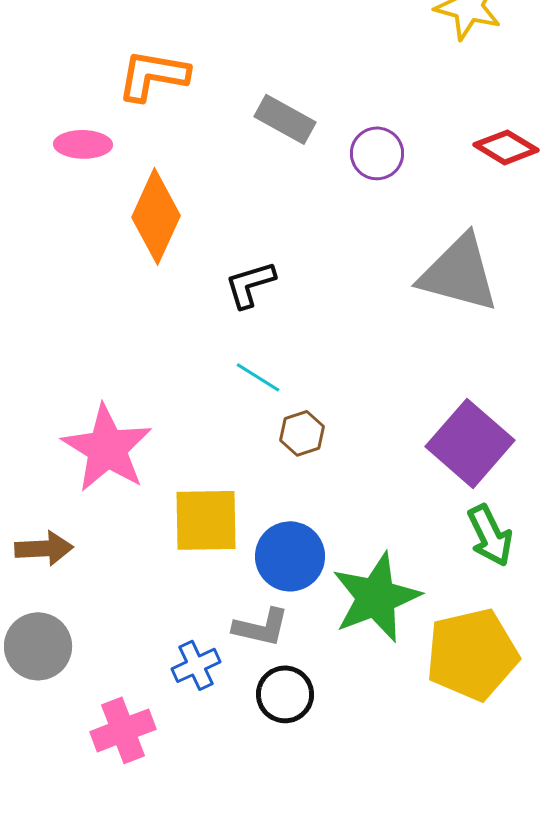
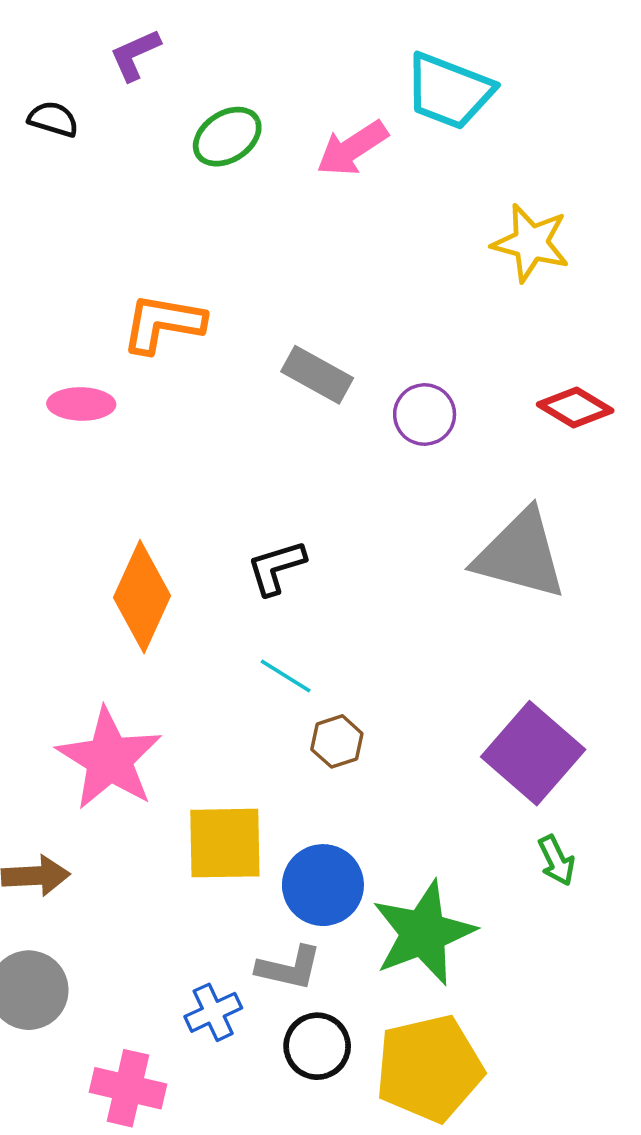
orange diamond: (156, 216) -> (142, 597), moved
green arrow: (490, 535) -> (556, 861), size x0.7
yellow pentagon: (472, 654) -> (429, 1068), moved
pink cross: (123, 730) -> (128, 1088), turned 34

